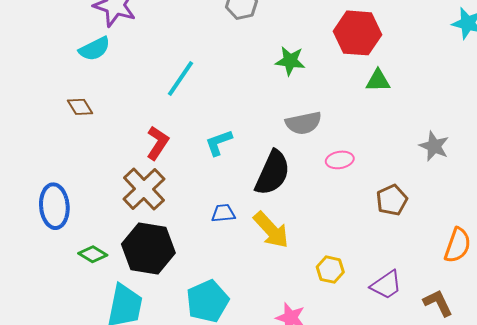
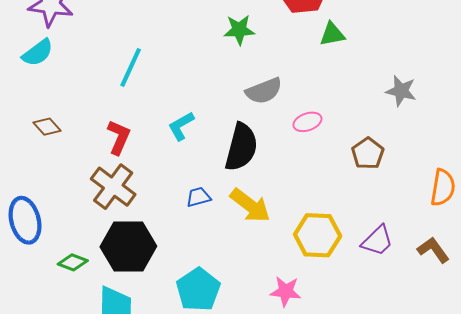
brown diamond: (80, 107) -> (47, 127), moved
yellow hexagon: (330, 270) -> (318, 235), size x1.6

